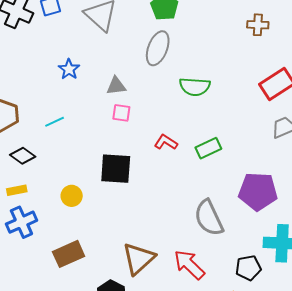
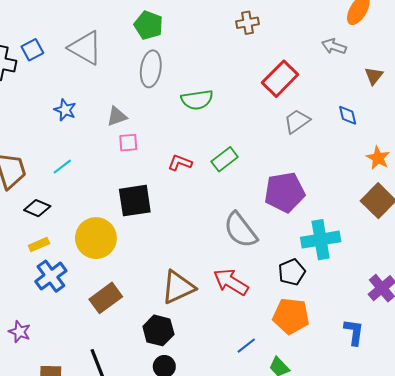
yellow circle: (72, 196) -> (96, 238), size x1.8
brown triangle: (139, 259) -> (178, 287), turned 30

